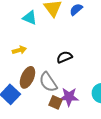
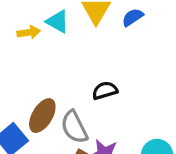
yellow arrow: (19, 50) -> (29, 32), moved

